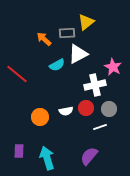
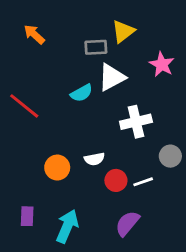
orange arrow: (44, 39) -> (34, 34), moved
pink star: (113, 67) -> (162, 64), moved
red circle: (86, 108) -> (116, 180), moved
gray circle: (109, 109) -> (170, 156), moved
cyan arrow: (47, 158) -> (67, 226), turned 40

